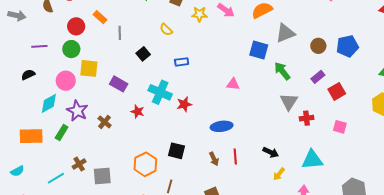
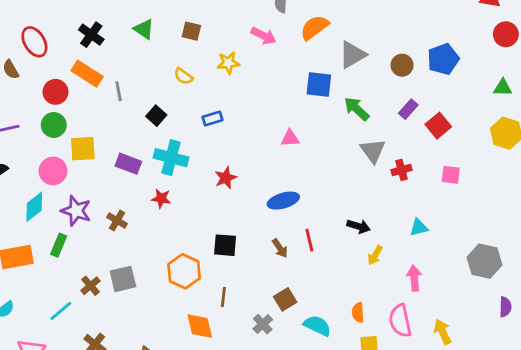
yellow star: (200, 14) -> (228, 63), moved
orange rectangle: (100, 17) -> (87, 74), size x1.5
cyan cross: (160, 92) -> (171, 158), moved
cyan triangle: (312, 160) -> (419, 227), size x0.6
gray square: (102, 176) -> (123, 279), moved

